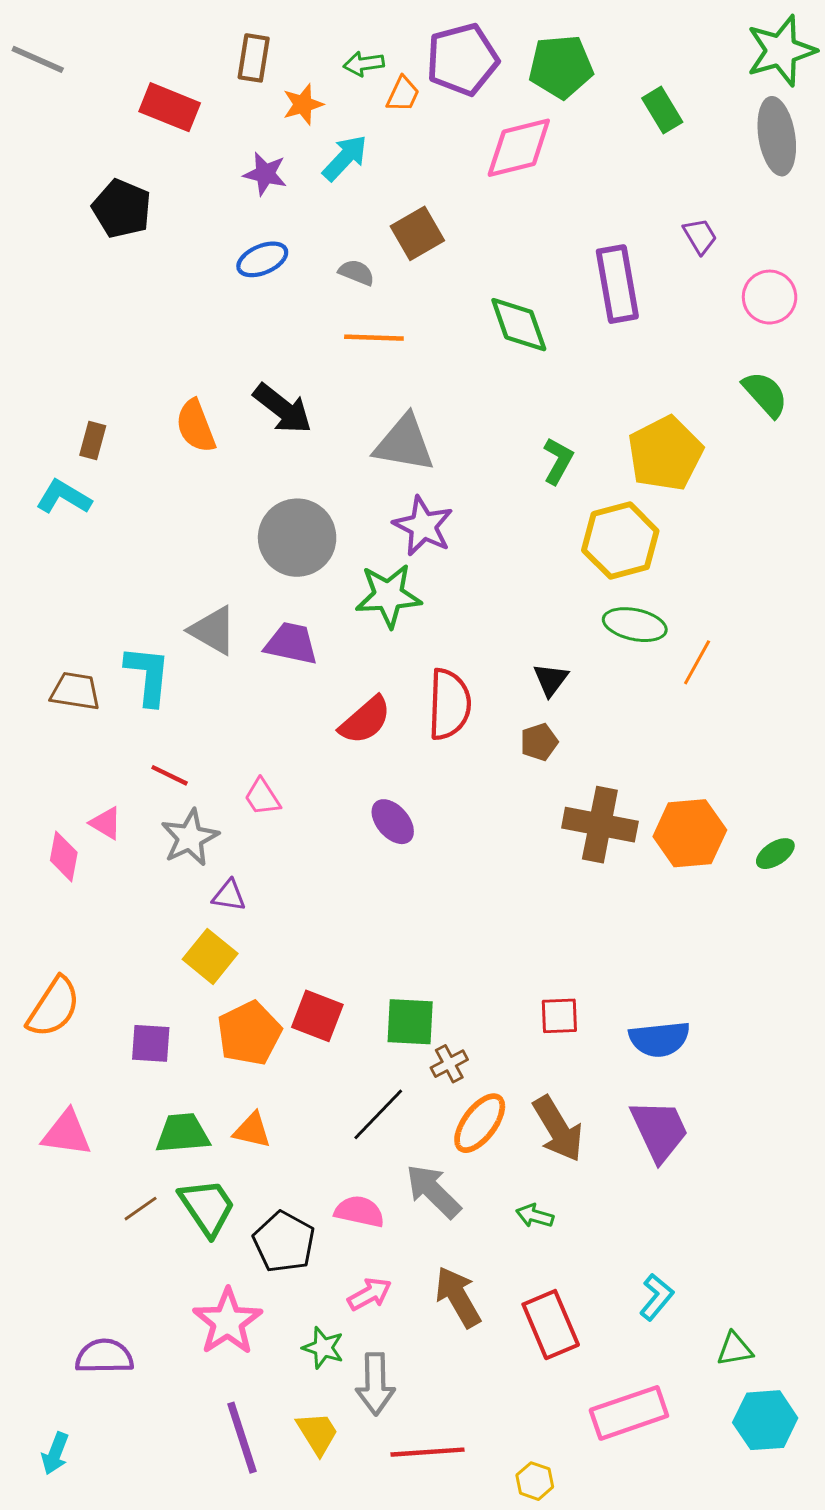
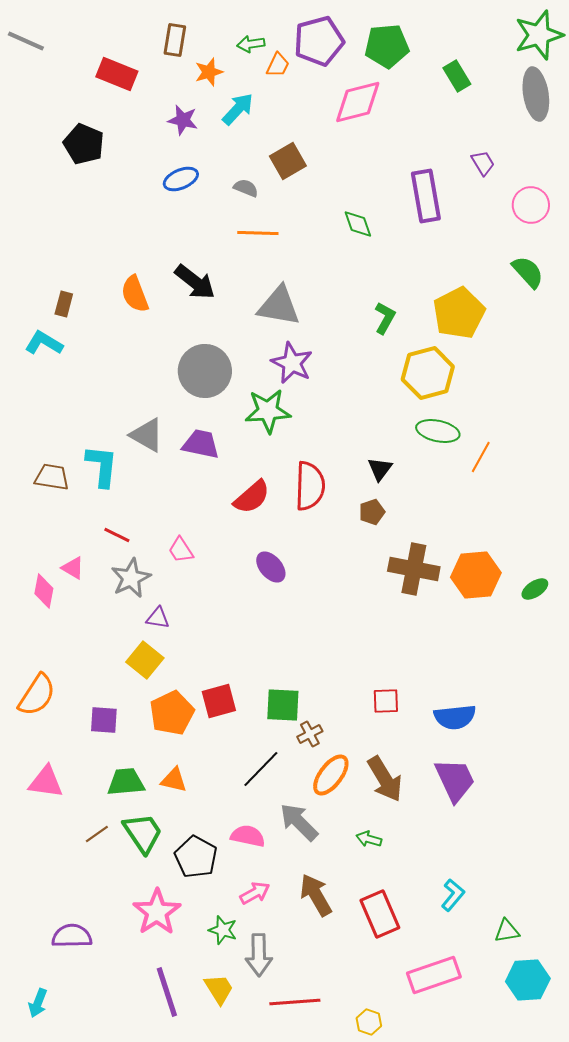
green diamond: (519, 325) -> (358, 224), size x0.7
red square: (317, 1016) -> (219, 701), turned -36

